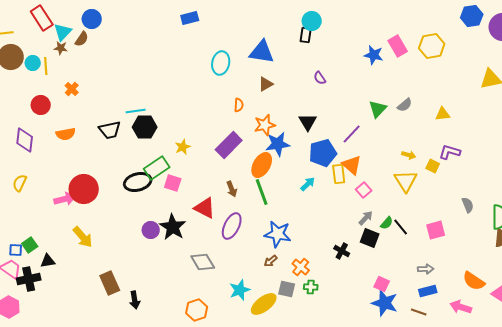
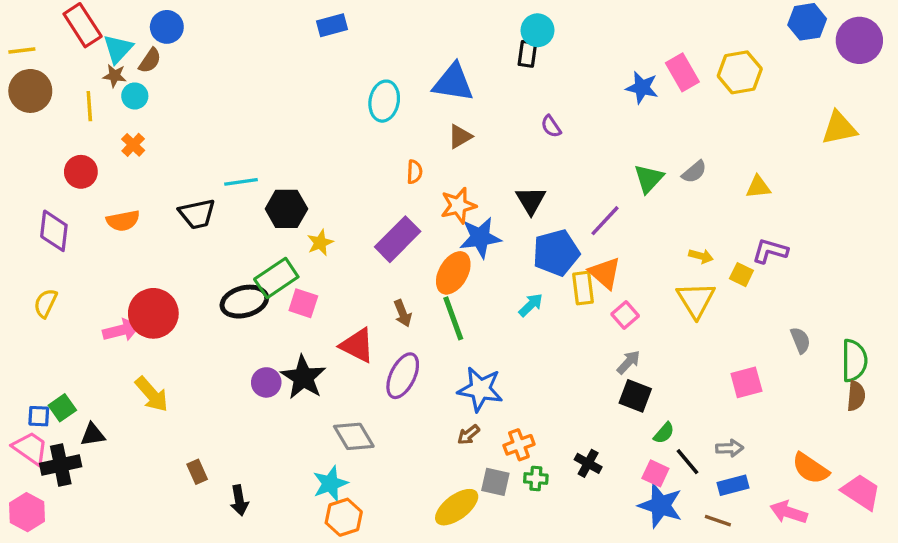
cyan circle: (33, 63) -> (135, 96), moved
black hexagon: (145, 127) -> (286, 209), moved
green semicircle: (387, 223) -> (664, 433), moved
black line: (401, 227) -> (687, 462), moved
black cross: (342, 251) -> (588, 463), moved
orange cross: (301, 267) -> (519, 445), turned 30
brown rectangle: (110, 283) -> (197, 472), size x0.6
cyan star: (240, 290) -> (330, 484), moved

